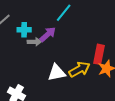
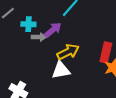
yellow arrow: (79, 69) -> (68, 52), moved

